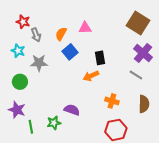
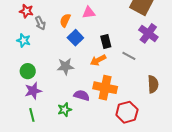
gray star: (39, 63) -> (65, 66), moved
gray line: (136, 75) -> (129, 56), moved
orange cross: (112, 101) -> (105, 88), moved, size x1.6
purple star: (17, 110) -> (33, 91), moved, turned -30
green line: (31, 127) -> (32, 115), moved

